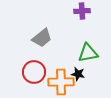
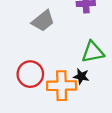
gray trapezoid: (42, 38) -> (43, 21), moved

